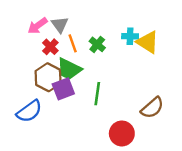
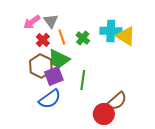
cyan cross: (130, 36) -> (111, 31), size x1.5
brown semicircle: (152, 108) -> (117, 101), moved
blue semicircle: (29, 111) -> (50, 99), moved

